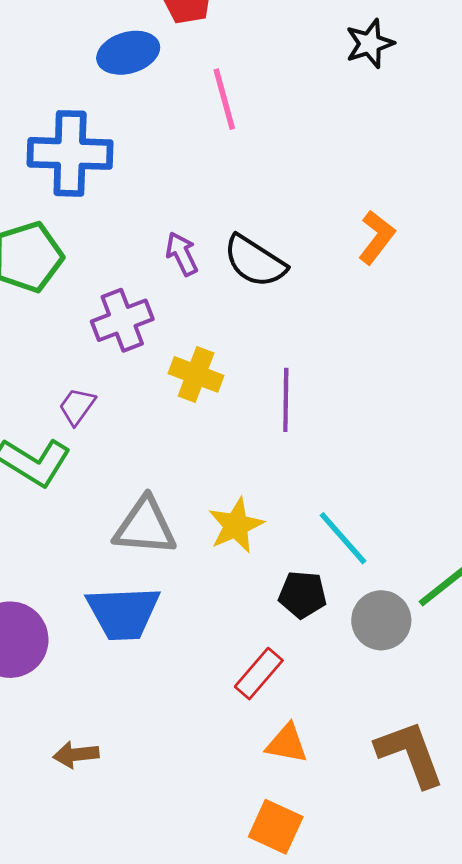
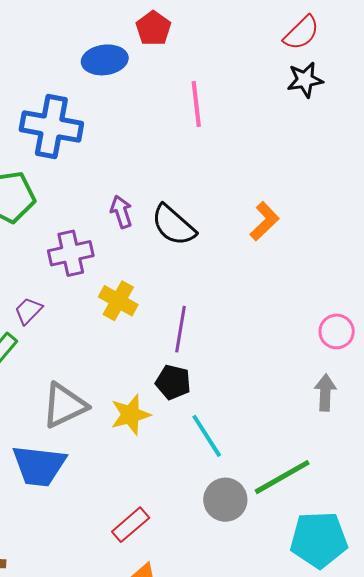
black star: (370, 44) -> (305, 80), moved
pink line: (224, 99) -> (196, 104), moved
gray triangle: (145, 526) -> (64, 405), turned -39
black pentagon: (303, 595) -> (173, 382), moved

